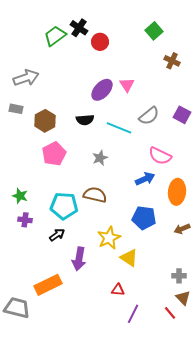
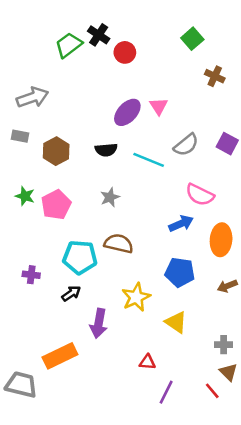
pink pentagon: (54, 154) -> (56, 205), moved
gray star: (100, 158) -> (110, 197), moved
green star: (20, 196) -> (25, 196), moved
yellow triangle: (129, 258) -> (176, 322), moved

